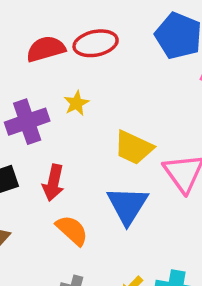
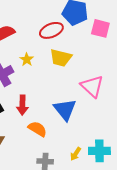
red ellipse: (96, 43) -> (51, 30), moved
yellow trapezoid: (134, 148) -> (61, 58), moved

